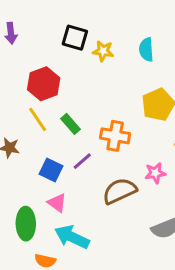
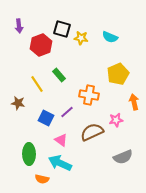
cyan semicircle: (146, 50) -> (110, 37), turned -63
red hexagon: (44, 84) -> (41, 45), moved
green rectangle: (70, 124) -> (59, 75), moved
pink triangle: (57, 203) -> (61, 140), moved

